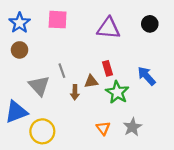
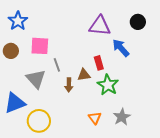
pink square: (58, 20) -> (40, 46), moved
brown circle: (20, 50) -> (11, 51), moved
blue arrow: (147, 76) -> (121, 48), moved

